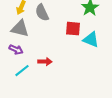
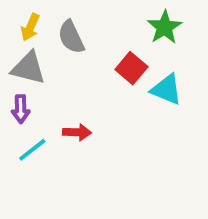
red square: (73, 29) -> (131, 68), turned 35
purple arrow: (16, 50) -> (21, 109), turned 64

